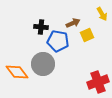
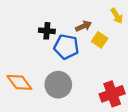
yellow square: (87, 35) -> (100, 40), turned -32
gray circle: (43, 64) -> (58, 85), moved

